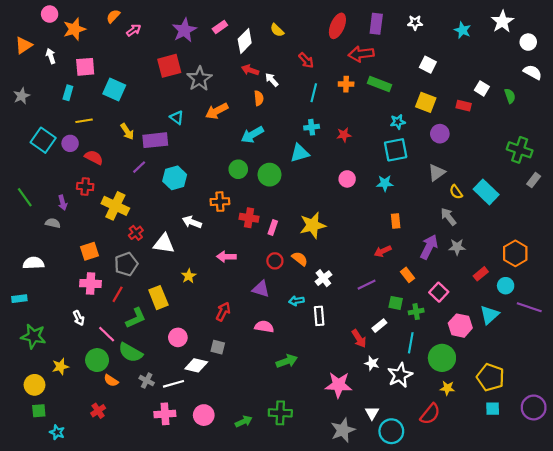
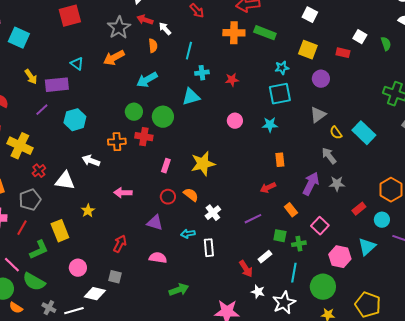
gray star: (199, 79) -> (119, 28), moved
orange cross: (346, 84) -> (234, 33), size x1.5
cyan line: (314, 93) -> (189, 51), moved
red cross: (249, 218) -> (144, 137), moved

